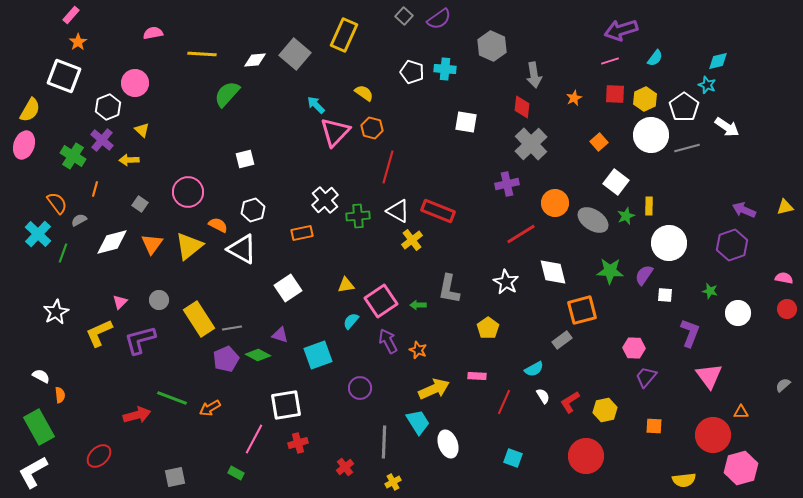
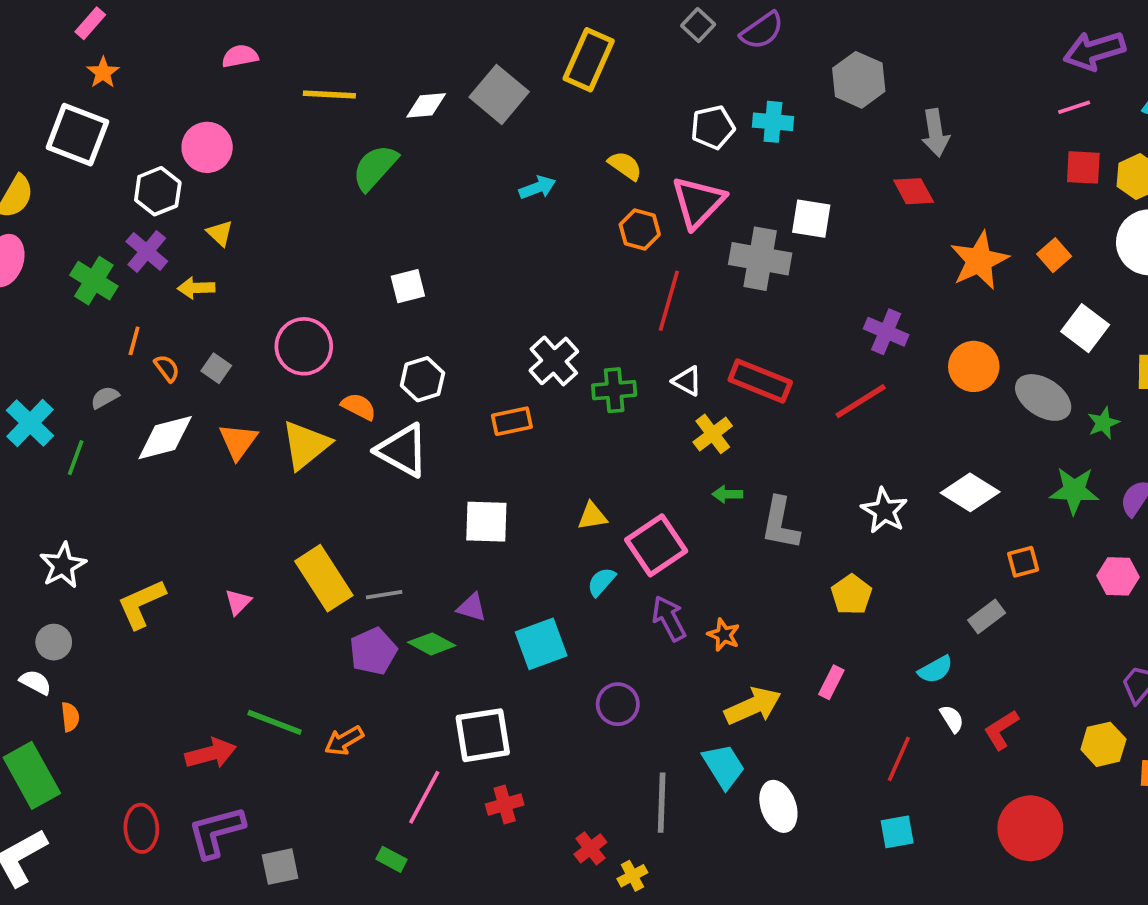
white pentagon: (412, 72) -> (713, 127), turned -30
orange star: (574, 98) -> (979, 261), moved, size x2.0
cyan arrow: (316, 105) -> (537, 188), turned 114
red diamond: (522, 107) -> (914, 191), turned -35
pink triangle: (335, 132) -> (698, 202), moved
gray cross: (531, 144) -> (760, 259), moved, turned -36
purple cross: (507, 184) -> (886, 332), turned 35
orange semicircle: (57, 203) -> (167, 368), moved, size x0.7
white triangle: (398, 211) -> (687, 381), size x0.7
green star: (626, 216) -> (1103, 423), moved
red line: (521, 234) -> (861, 401), moved
white diamond: (553, 272) -> (970, 492), turned -44
white square: (288, 288) -> (486, 522), turned 36
gray circle: (159, 300) -> (54, 642), moved
pink triangle: (120, 302) -> (238, 602), moved
green arrow: (418, 305) -> (727, 494), moved
orange square: (582, 310) -> (1023, 562), size x0.6
purple L-shape: (140, 340) -> (216, 832), moved
pink hexagon: (634, 348) -> (1118, 576), moved
pink rectangle: (477, 376) -> (831, 682), turned -66
red line: (504, 402) -> (899, 759), moved
yellow hexagon: (605, 410) -> (1103, 744), moved
red ellipse: (99, 456) -> (141, 828), turned -50
cyan square: (513, 458) -> (897, 832), turned -30
yellow cross: (393, 482) -> (632, 876), moved

